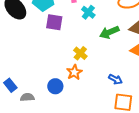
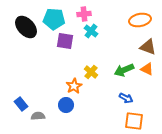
cyan cross: (88, 12) -> (91, 31), moved
green arrow: (109, 32) -> (124, 70), moved
orange star: (74, 72) -> (74, 86), moved

